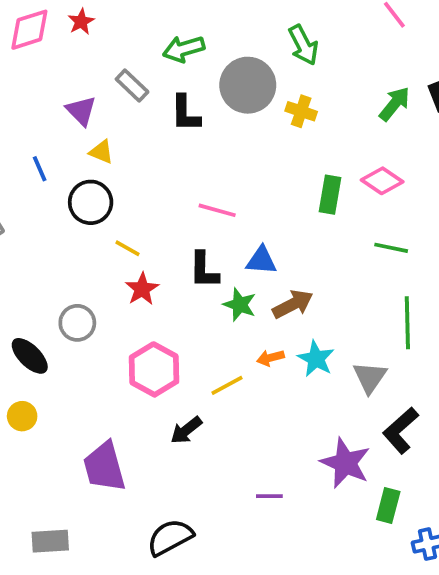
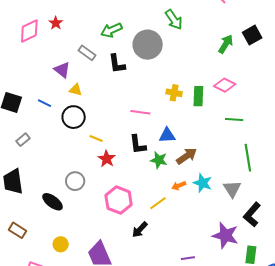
yellow cross: (301, 111) -> (174, 93), moved
blue line: (40, 169) -> (44, 103), turned -32
yellow circle: (22, 416) -> (61, 244), moved

